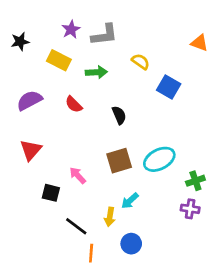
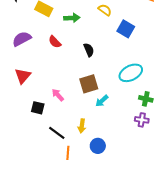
cyan ellipse: (159, 159) -> (131, 73), moved
green cross: (195, 181) -> (146, 99), turned 32
cyan arrow: (130, 201) -> (102, 101), moved

